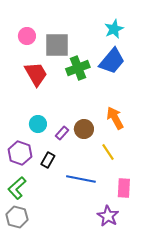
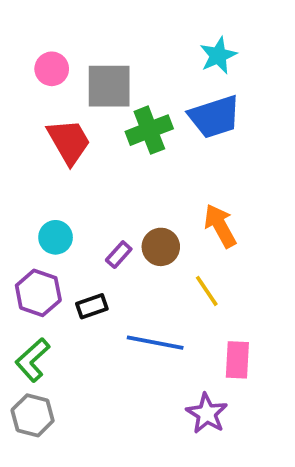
blue trapezoid: (112, 61) -> (214, 117), turned 32
cyan circle: (38, 124) -> (56, 237), moved
black rectangle: (48, 160) -> (92, 306), turned 42

